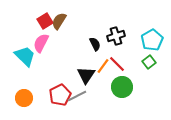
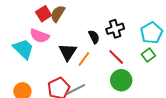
pink semicircle: (41, 43) -> (40, 36), turned -96
orange line: (103, 66) -> (84, 59), moved
black triangle: (86, 75) -> (68, 52), moved

